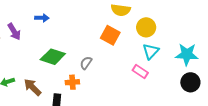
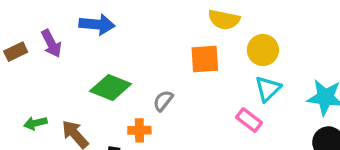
blue arrow: (42, 18) -> (97, 24), size x1.5
orange square: (110, 35) -> (205, 59), turned -36

